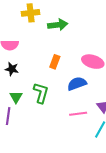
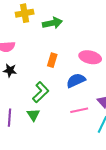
green L-shape: (41, 93) -> (41, 92), turned 35
green triangle: (16, 97) -> (33, 115), moved

